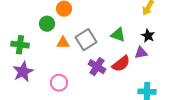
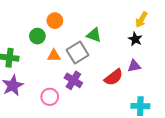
green triangle: (118, 35) -> (94, 35), moved
black star: (148, 36) -> (135, 39), moved
purple cross: (97, 67) -> (73, 80), moved

